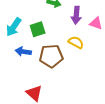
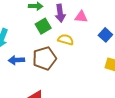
green square: (38, 29) -> (43, 26), moved

